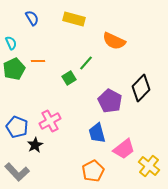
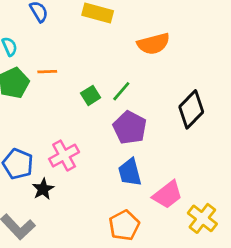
orange semicircle: (114, 41) -> (153, 44), turned -40
green line: (86, 63) -> (121, 91), moved
purple pentagon: (110, 101) -> (130, 128), moved

